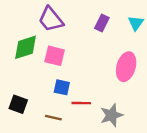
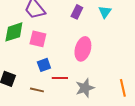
pink ellipse: (126, 67) -> (83, 49), moved
blue square: (62, 87) -> (44, 65), turned -32

